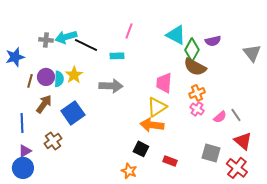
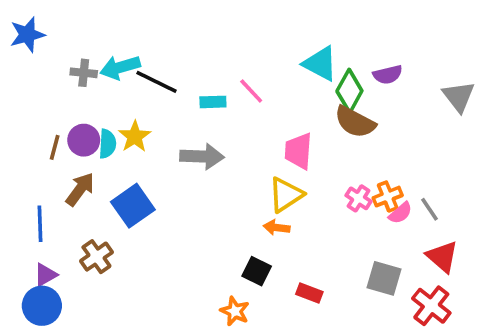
pink line: (129, 31) -> (251, 91), moved, turned -63
blue star: (15, 57) -> (27, 35), moved
orange cross: (197, 93) -> (388, 197), moved
orange arrow: (152, 125) -> (277, 227), size x0.6

